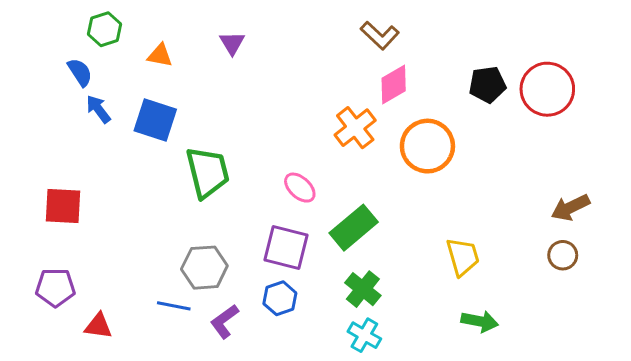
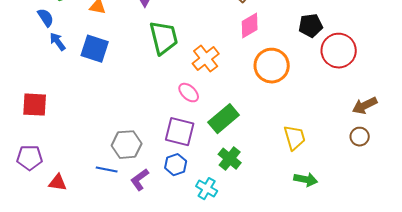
red circle: (547, 89) -> (339, 51), moved
orange cross: (355, 128) -> (206, 59), moved
green trapezoid: (208, 172) -> (164, 38), moved
cyan cross: (364, 335) -> (207, 189), moved

